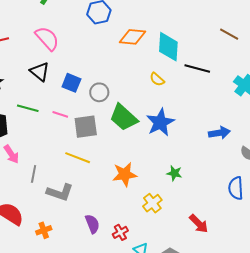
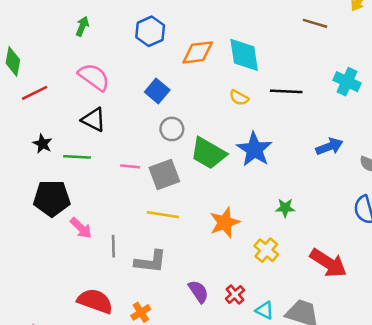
black line: (197, 69) -> (286, 91), moved
blue square: (71, 83) -> (157, 91), moved, turned 30
green line: (28, 108) -> (77, 157), moved
red arrow: (199, 224) -> (328, 263), size x1.4

